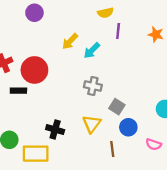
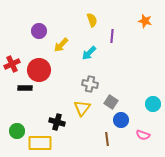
purple circle: (34, 13) -> (39, 31), moved
yellow semicircle: (105, 13) -> (92, 20), moved, turned -96
orange star: (156, 34) -> (145, 21), moved
yellow arrow: (70, 41) -> (61, 45), moved
yellow triangle: (92, 124) -> (82, 108), moved

